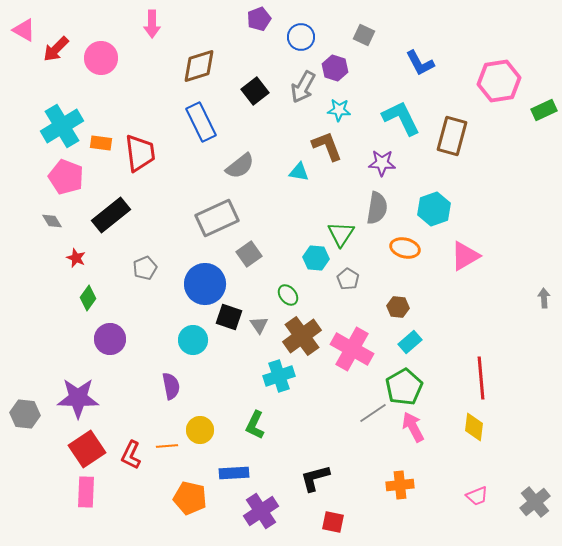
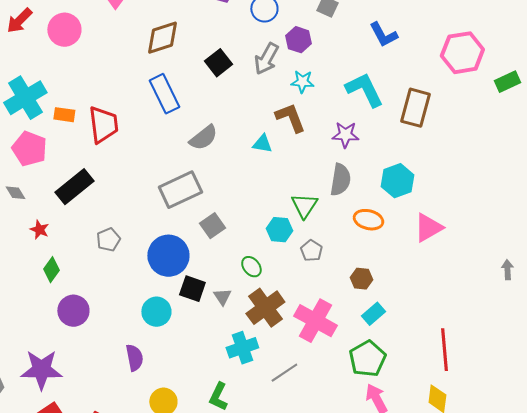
gray line: (373, 413) -> (284, 373), moved

